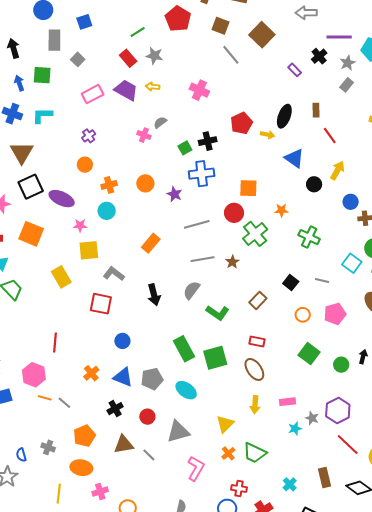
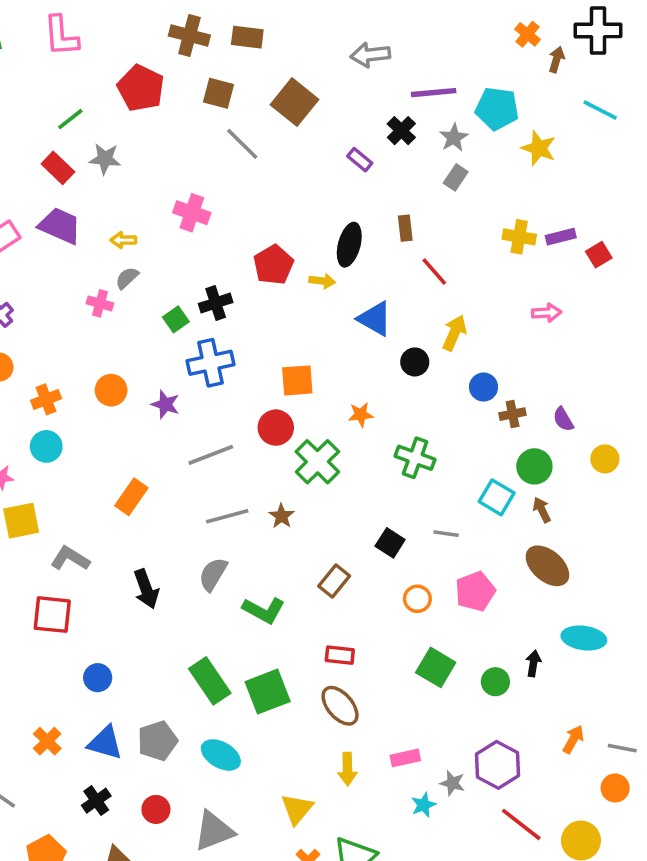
yellow arrow: (153, 87) -> (123, 240), moved

